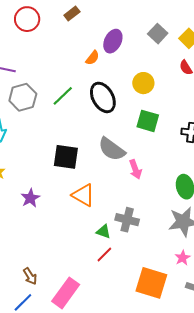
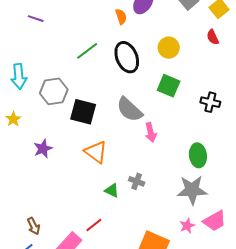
orange semicircle: (92, 58) -> (121, 17), turned -63
gray hexagon: (23, 97) -> (54, 91), moved
gray cross: (127, 220) -> (137, 181), size x0.7
red line: (104, 255) -> (94, 225), moved

